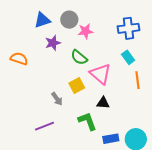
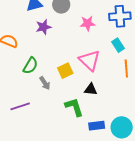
pink star: (86, 31) -> (88, 23), moved
green semicircle: (79, 57) -> (30, 66), moved, turned -102
purple line: (45, 126) -> (20, 106), moved

